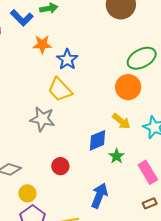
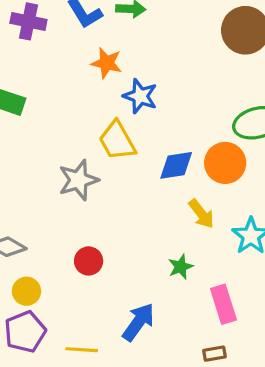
blue star: (67, 59) -> (140, 96), turned -30
gray star: (42, 119) -> (78, 180), turned 30
blue diamond: (97, 140) -> (176, 165), moved

